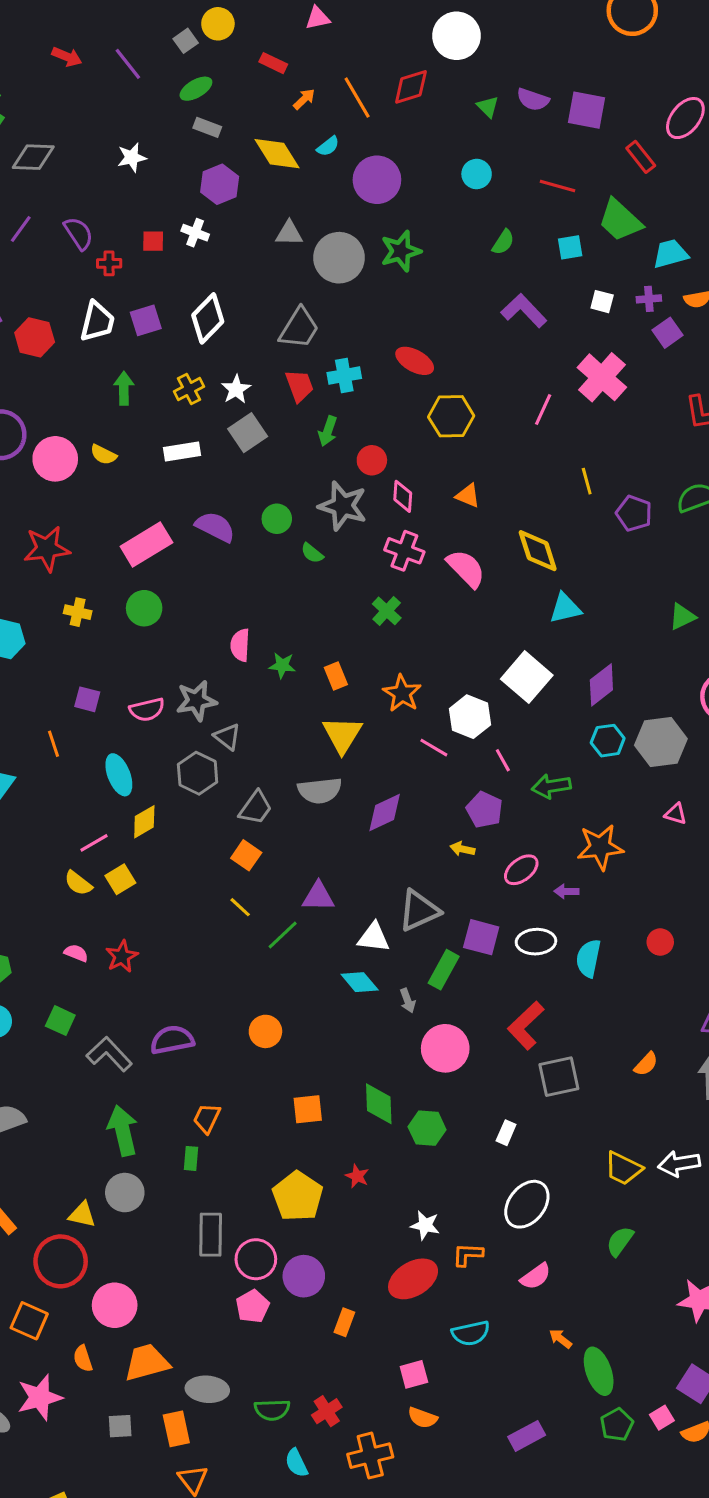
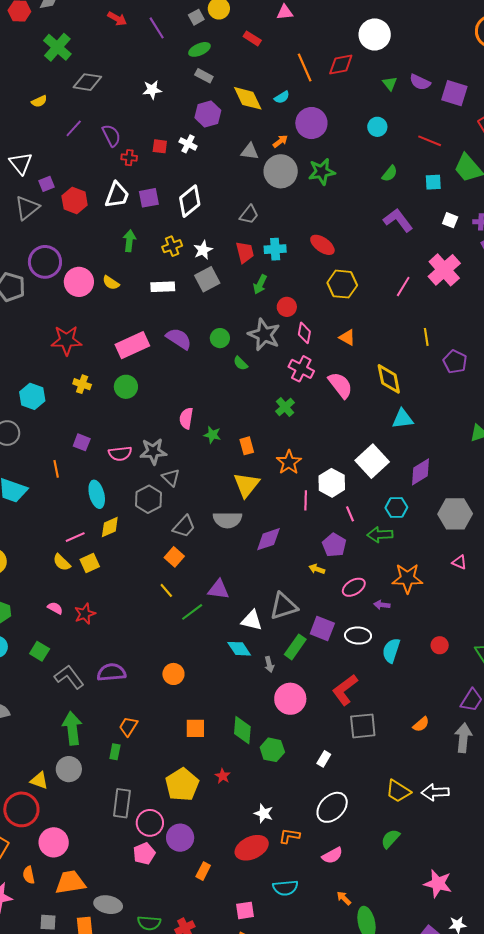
orange arrow: (304, 99) -> (280, 141), moved
gray trapezoid: (299, 328) -> (249, 215), size x0.7
cyan hexagon: (608, 741) -> (396, 508), moved
pink line: (434, 748) -> (306, 500), turned 54

